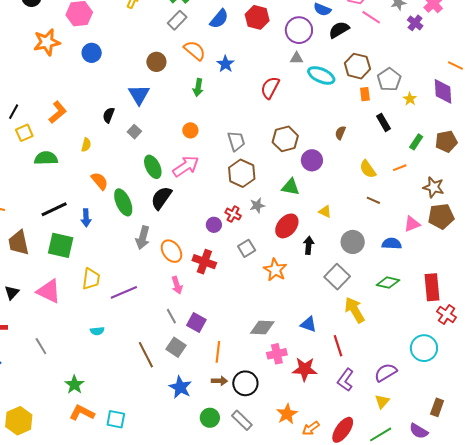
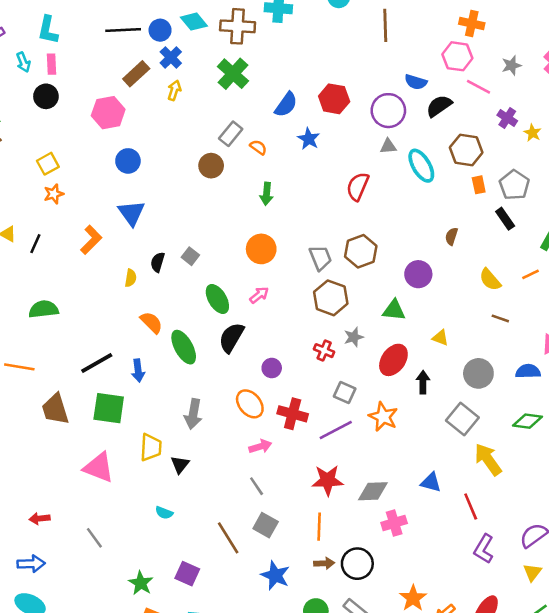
gray rectangle: (177, 20) -> (231, 134), moved
purple cross: (415, 23) -> (507, 118), moved
orange star: (47, 42) -> (54, 194), moved, size x0.6
orange semicircle: (195, 50) -> (258, 147), size x0.6
blue star: (225, 64) -> (309, 139), moved
cyan ellipse: (321, 75) -> (421, 166), turned 40
gray pentagon: (389, 80) -> (514, 185), moved
blue triangle: (139, 95) -> (131, 213), moved
yellow star: (410, 99) -> (533, 133), moved
black semicircle: (109, 115) -> (158, 262), moved
orange circle: (190, 130) -> (261, 249), size x1.5
yellow square: (24, 133) -> (48, 164), moved
brown hexagon: (285, 139) -> (361, 251), moved
green semicircle: (46, 158) -> (44, 309), moved
pink arrow: (186, 166) -> (259, 295), size x0.6
purple circle: (214, 225) -> (272, 368), moved
gray arrow: (143, 238) -> (193, 414), moved
gray square: (247, 248) -> (345, 392), turned -30
pink arrow: (177, 285) -> (260, 446), turned -84
purple line: (124, 292) -> (336, 430), moved
black triangle: (12, 293) -> (180, 465), moved
purple square: (196, 323) -> (187, 574), moved
cyan semicircle: (97, 331) -> (164, 513), turned 32
red star: (305, 369) -> (328, 480), moved

